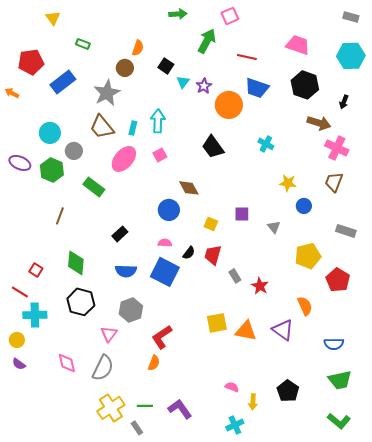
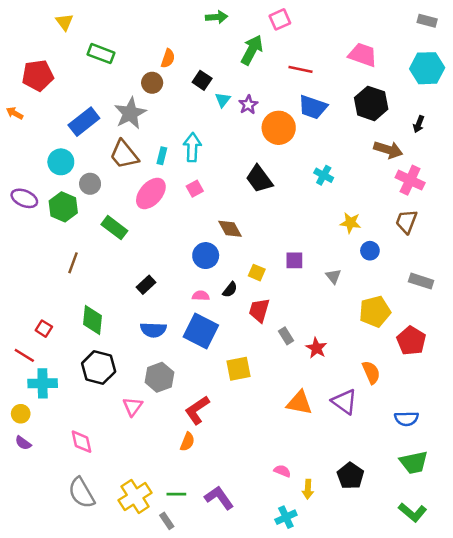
green rectangle: (83, 44) -> (101, 54), size x1.5
blue rectangle: (63, 82) -> (84, 122), moved
black semicircle: (189, 253) -> (230, 290), moved
yellow square: (217, 323) -> (239, 369), moved
gray semicircle: (103, 368) -> (82, 493), moved, turned 124

